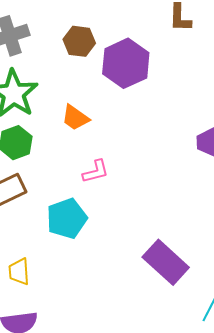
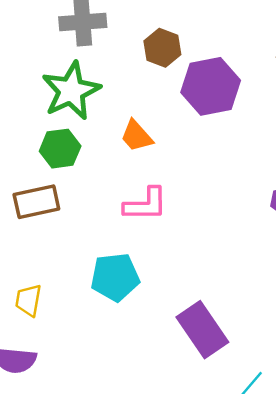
pink L-shape: (96, 171) -> (146, 204), size x1.4
cyan pentagon: (67, 218) -> (115, 277), moved

